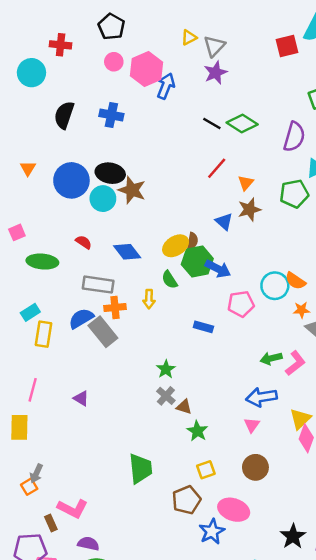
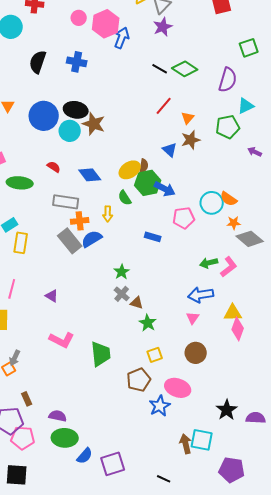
blue semicircle: (81, 318) -> (92, 239), moved
yellow triangle: (300, 419) -> (233, 313), turned 42
pink L-shape: (73, 508) -> (62, 340), moved

